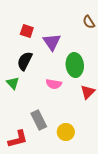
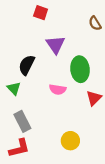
red square: (27, 31) -> (41, 13), moved
gray rectangle: (39, 120) -> (22, 121), moved

